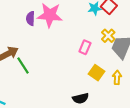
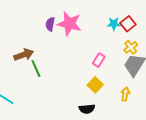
yellow cross: (108, 36) -> (131, 47), moved
yellow square: (97, 73) -> (95, 85), moved

